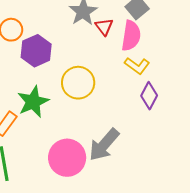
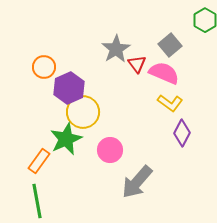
pink semicircle: (131, 36) -> (164, 73), turned -76
yellow circle: (78, 83) -> (83, 112), moved
pink circle: (67, 158) -> (110, 150), moved, size x0.7

